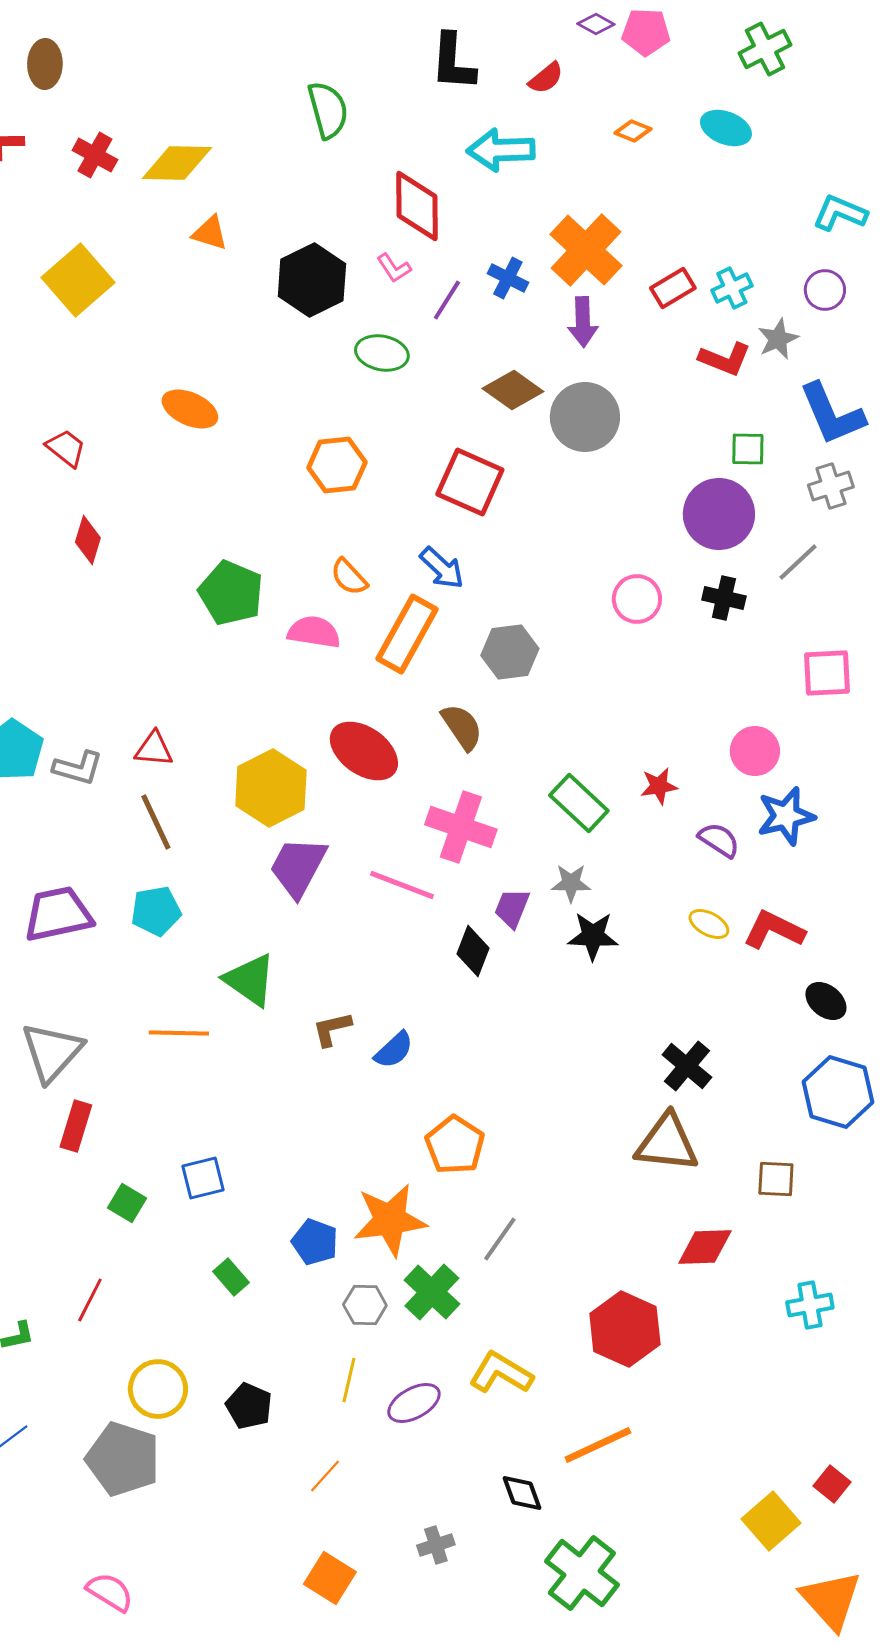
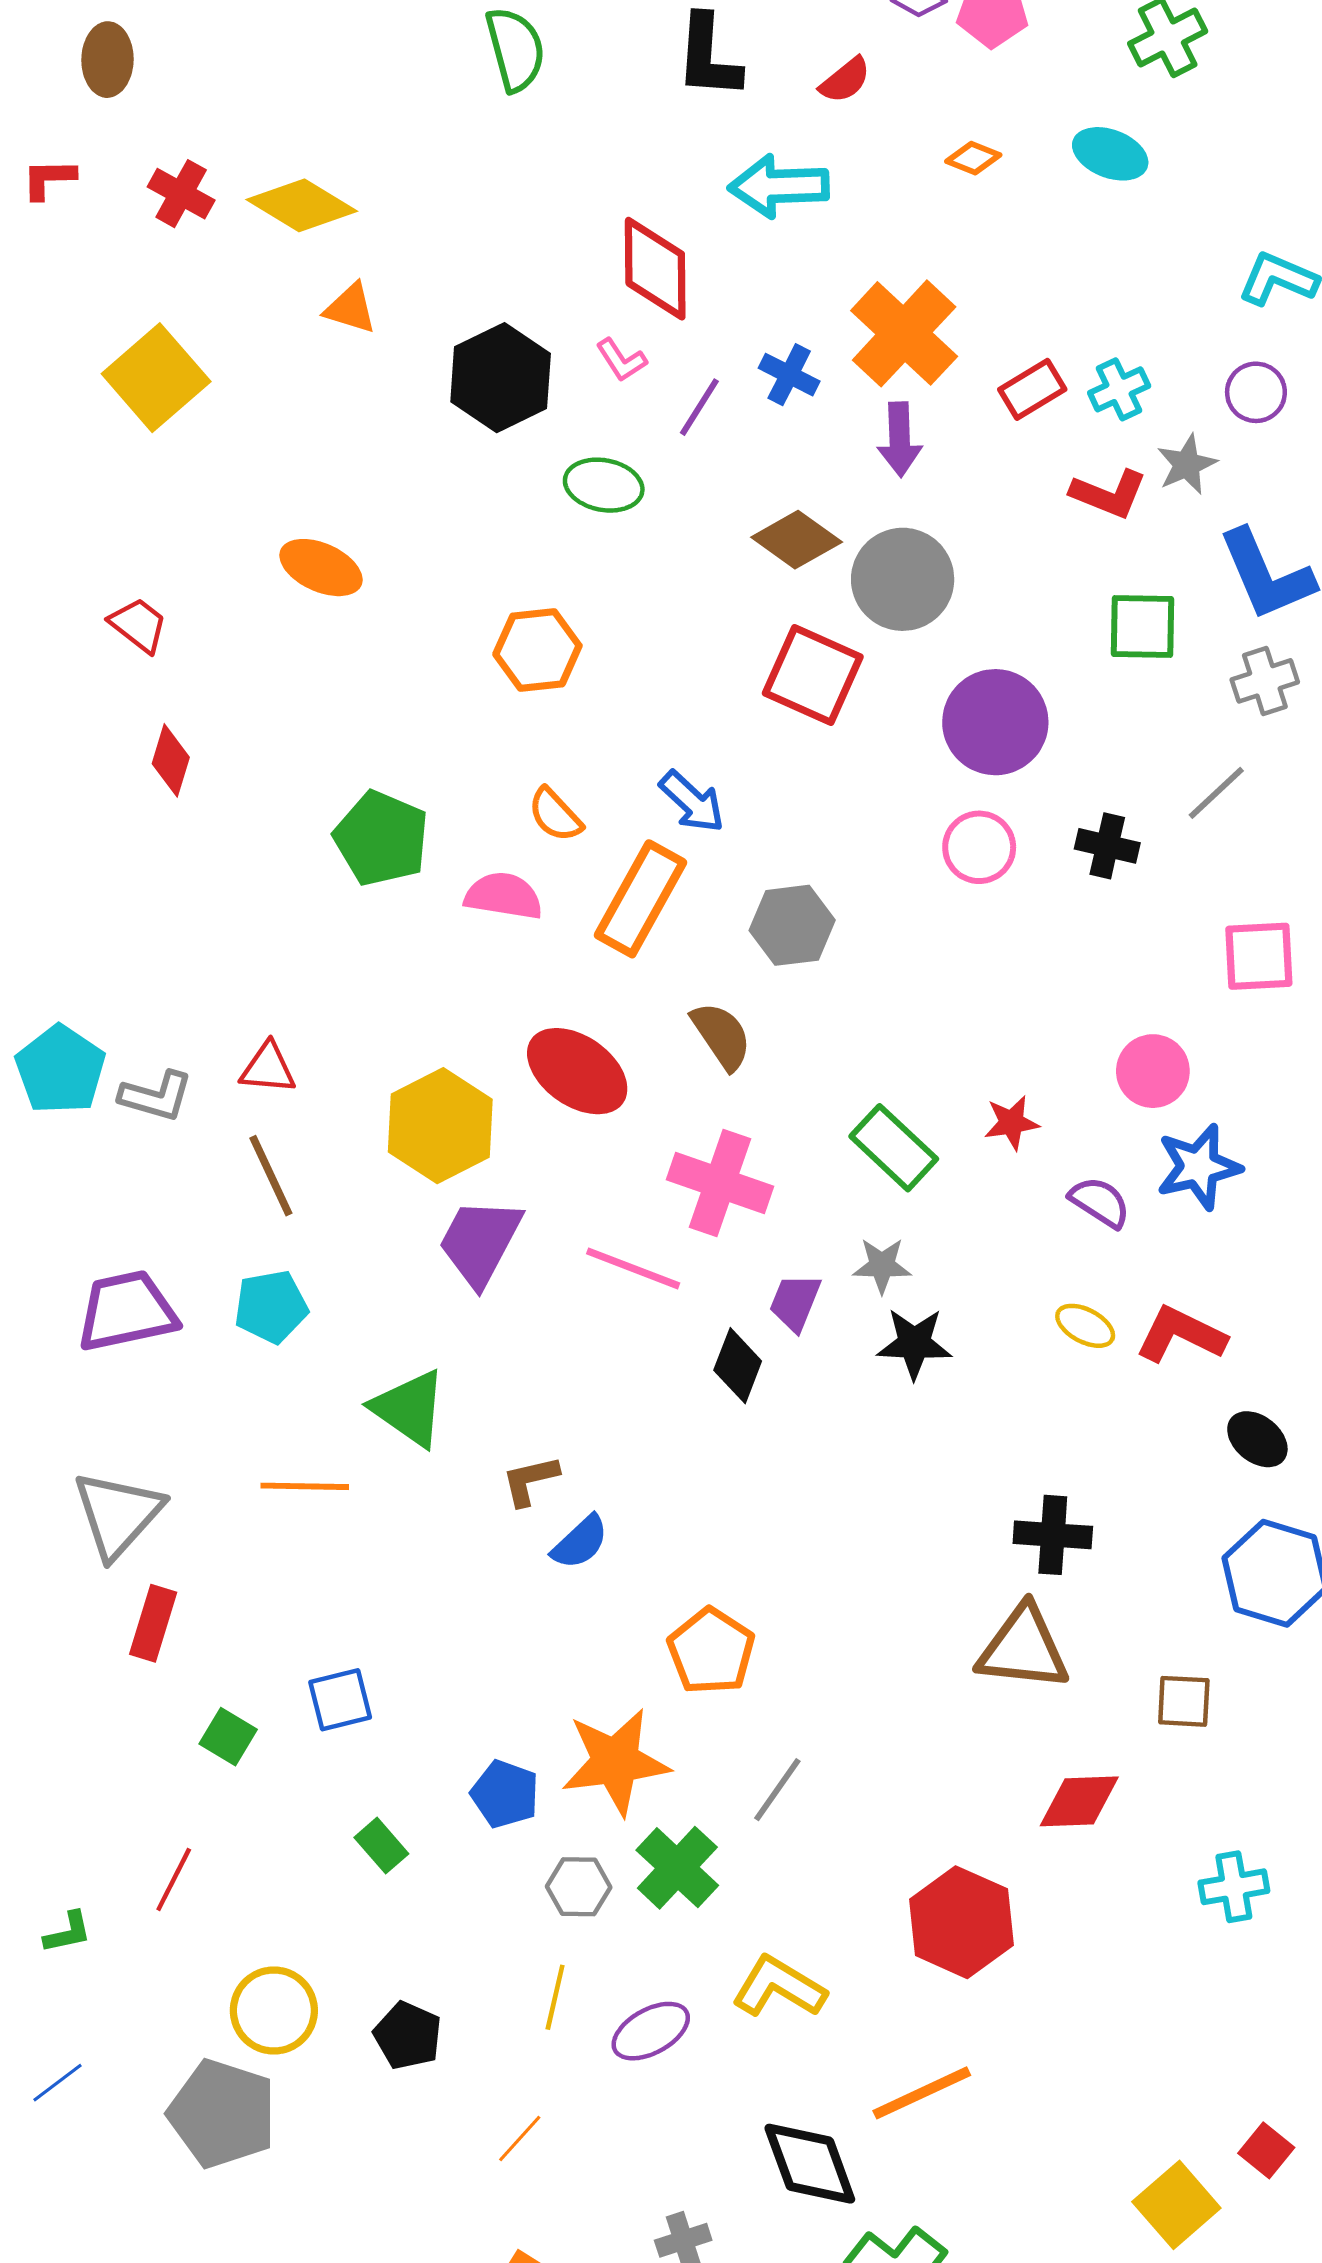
green semicircle: (328, 110) -> (515, 49), moved
yellow diamond: (177, 163) -> (302, 205), turned 30
green square: (748, 449) -> (1143, 626), size x1.4
red square: (470, 482) -> (813, 675), moved
purple circle: (719, 514) -> (995, 722), moved
blue semicircle: (394, 1050) -> (580, 1542), moved
black cross: (687, 1066) -> (1053, 1535), turned -36
black diamond: (522, 1493) -> (810, 2164), size x1.6

